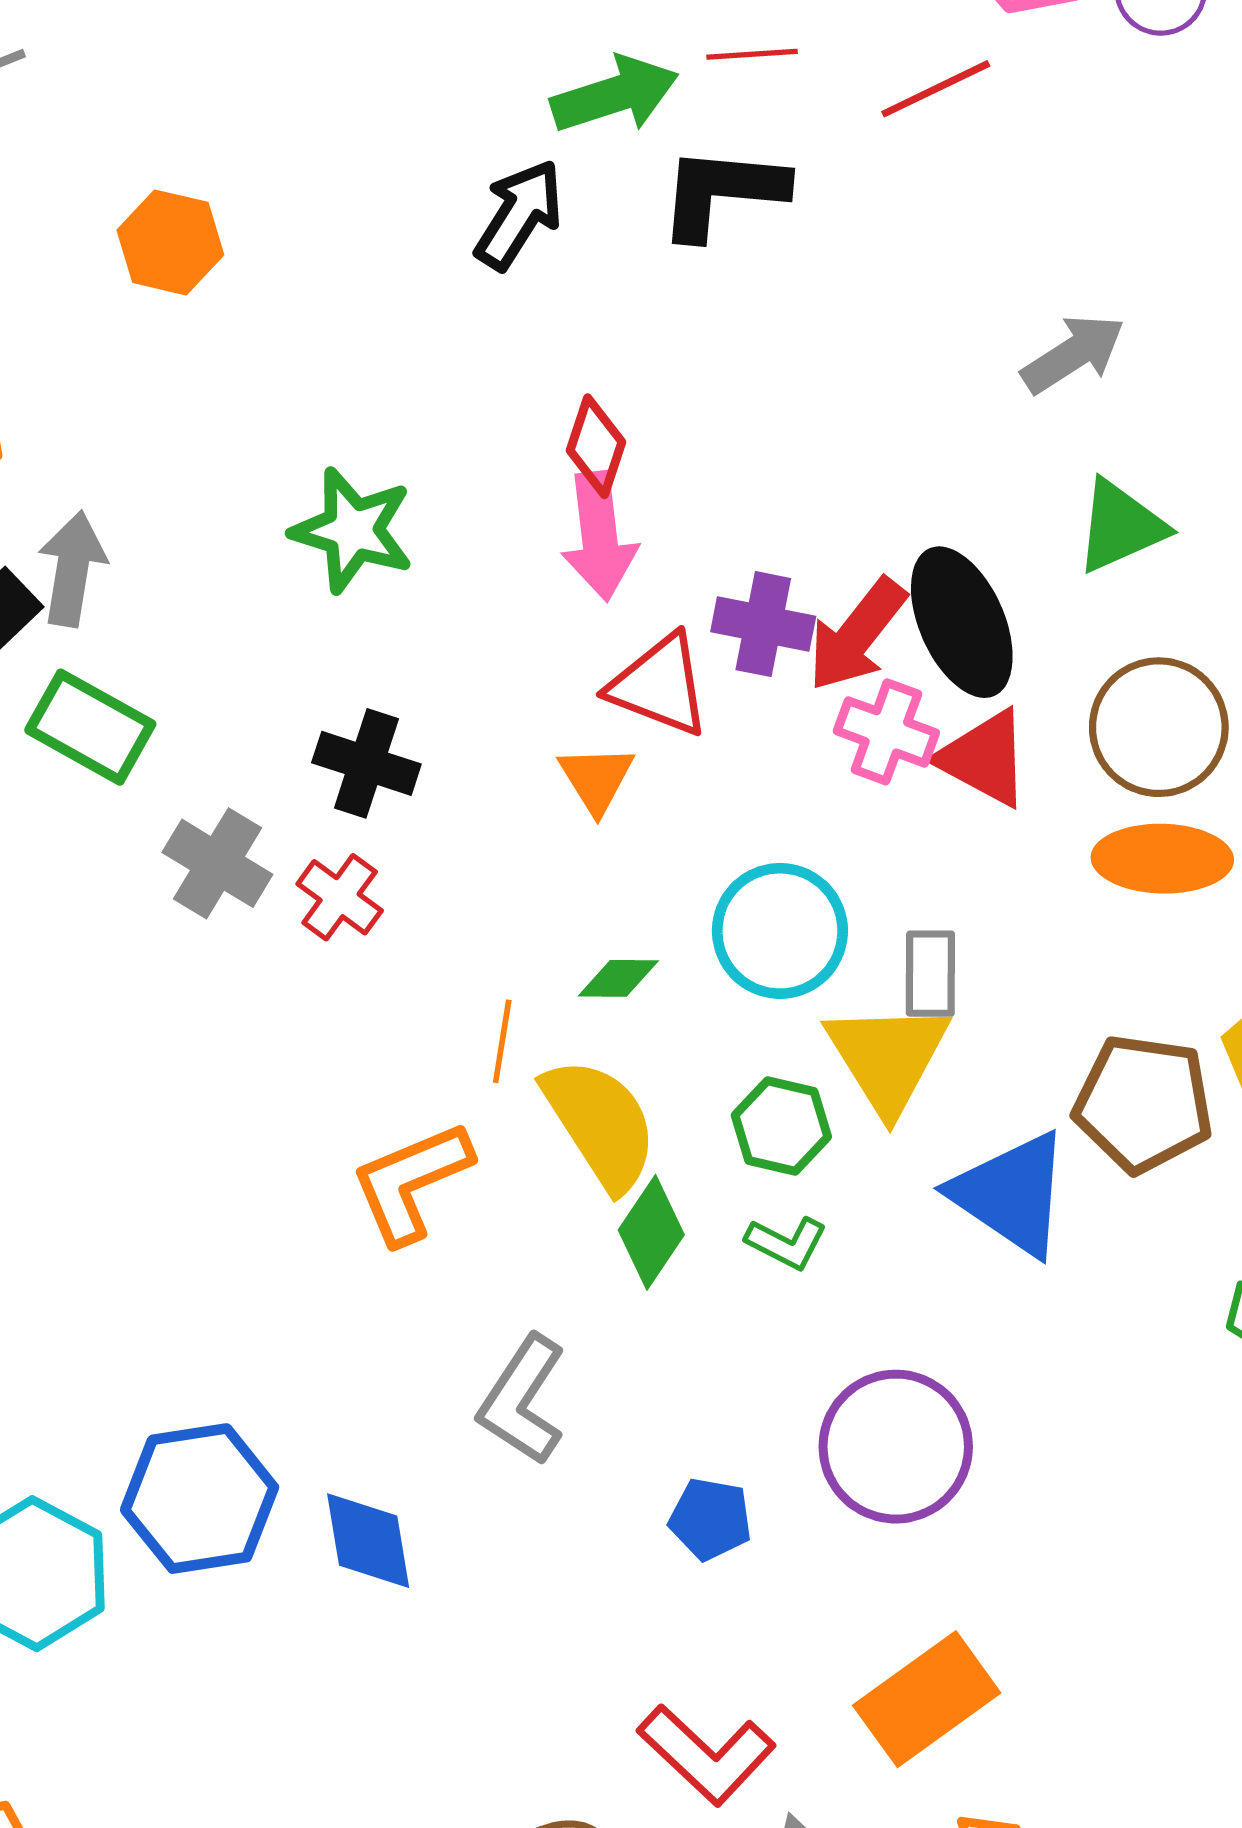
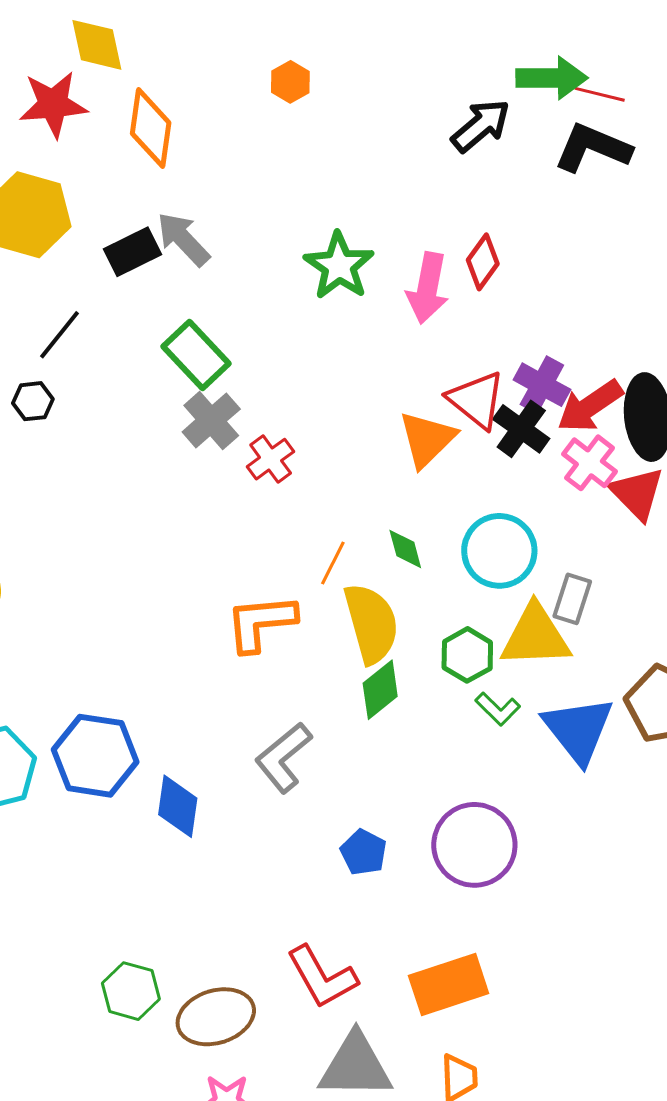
red line: (752, 54) -> (600, 94), moved
orange hexagon: (170, 242) -> (290, 82), size x0.7
pink arrow: (599, 536) -> (428, 288), moved
gray arrow: (72, 569) -> (183, 239), turned -70
green rectangle: (90, 727) -> (196, 355), moved
black cross: (366, 763) -> (521, 429), moved
orange triangle: (596, 779) -> (427, 439), size x1.4
green diamond: (618, 978) -> (405, 549), turned 57
yellow triangle: (888, 1057) -> (535, 636), turned 42
green L-shape: (786, 1243) -> (498, 709), moved

